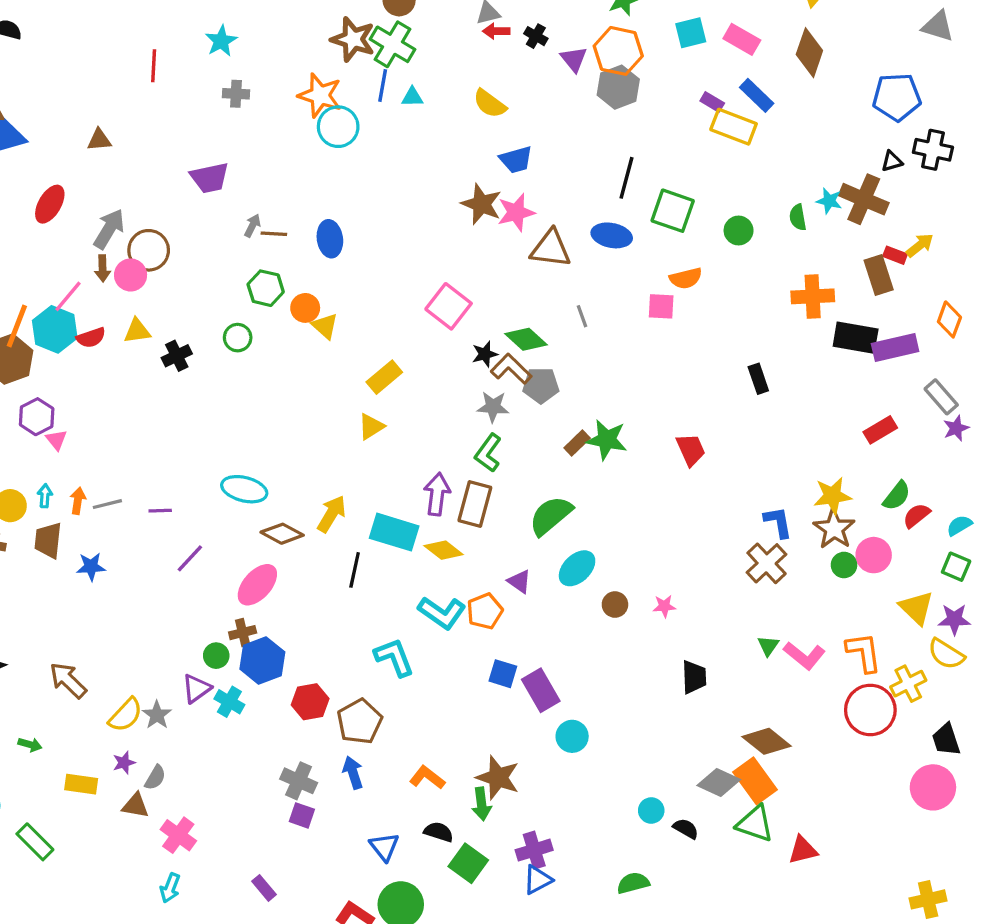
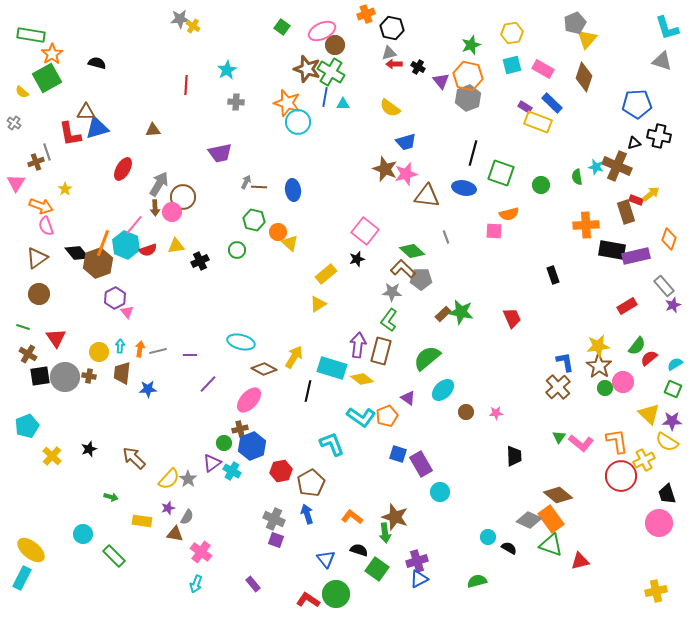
black star: (485, 354) -> (357, 259), moved

